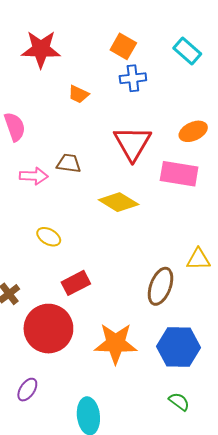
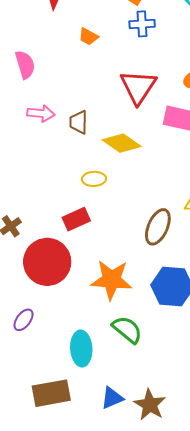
brown trapezoid: (69, 163) -> (79, 122), moved, turned -100
yellow ellipse: (49, 237) -> (94, 179), moved, turned -35
green semicircle: (179, 402) -> (127, 330), moved, size x1.5

